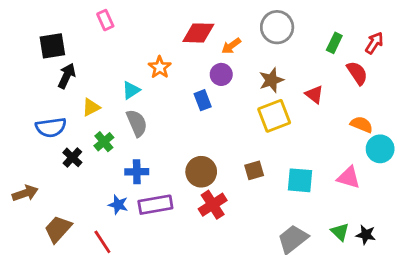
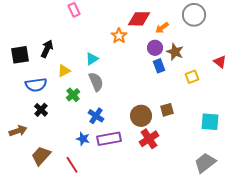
black square: (52, 46) -> (20, 55), moved
orange star: (160, 67) -> (119, 36), moved
brown star: (271, 80) -> (175, 52), moved, turned -30
blue rectangle: (203, 100) -> (159, 66), moved
yellow square: (274, 116) -> (192, 77), size x0.6
black cross: (72, 157) -> (41, 110), moved
brown square: (254, 170) -> (167, 110), moved
blue cross: (137, 172) -> (96, 116), turned 35

